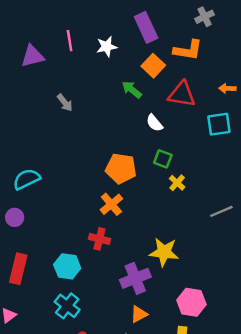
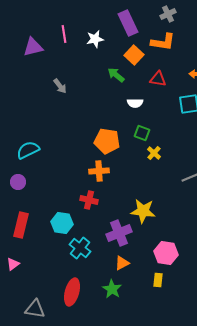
gray cross: (205, 17) -> (168, 14), moved
red triangle: (182, 94) -> (158, 79), size x0.7
white semicircle: (154, 123) -> (135, 103), turned -49
orange cross: (111, 204) -> (99, 171), turned 36
cyan cross: (67, 306) -> (80, 248), moved

